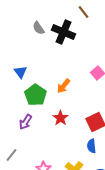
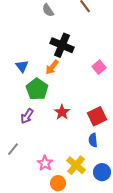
gray semicircle: (38, 28) -> (48, 10), moved
black cross: (63, 32) -> (62, 45), moved
orange arrow: (63, 86) -> (52, 67), moved

